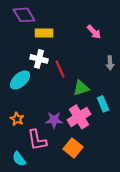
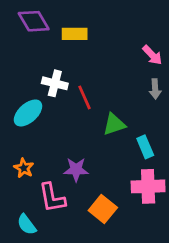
pink arrow: (94, 32) -> (152, 55), moved
yellow rectangle: (44, 33) -> (75, 34), moved
pink cross: (79, 117) -> (148, 186), moved, turned 30

